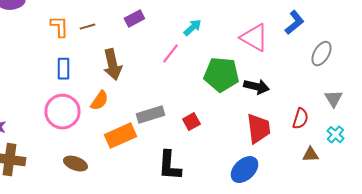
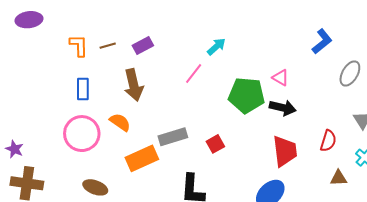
purple rectangle: (134, 19) -> (143, 46), moved
pink triangle: (254, 38) -> (281, 78), moved, size x0.6
orange semicircle: (99, 101) -> (120, 122), turned -90

